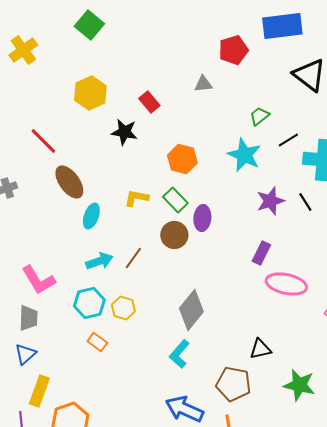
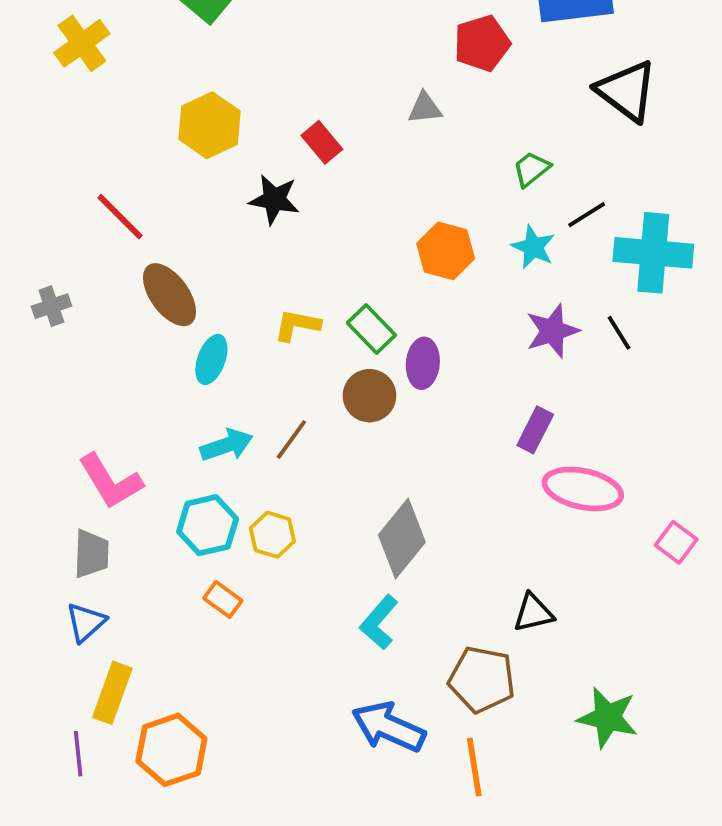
cyan star: (244, 155) -> (533, 247), moved, size x0.7
orange hexagon: (182, 159) -> (446, 251), moved
green star: (299, 385) -> (608, 718), moved

